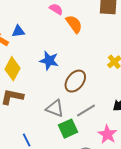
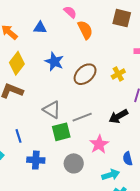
blue triangle: (18, 31) -> (40, 28), moved
brown ellipse: (75, 81) -> (85, 74), moved

